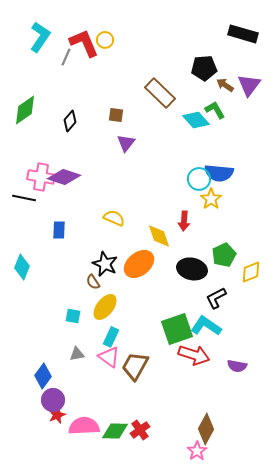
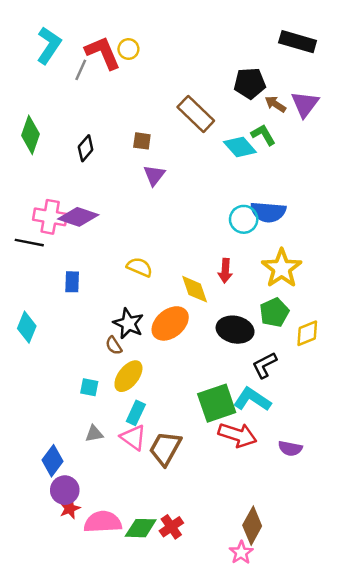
green diamond: (25, 110) -> (30, 135), turned -36
yellow star: (211, 199) -> (282, 268), moved, size x1.5

